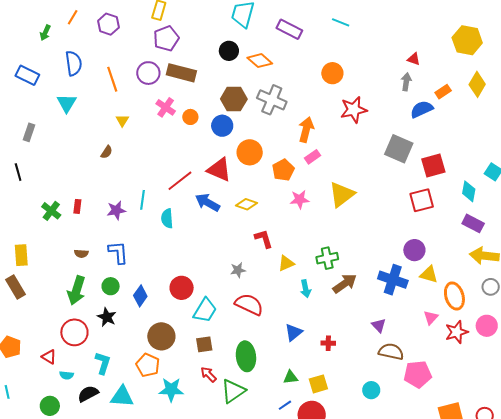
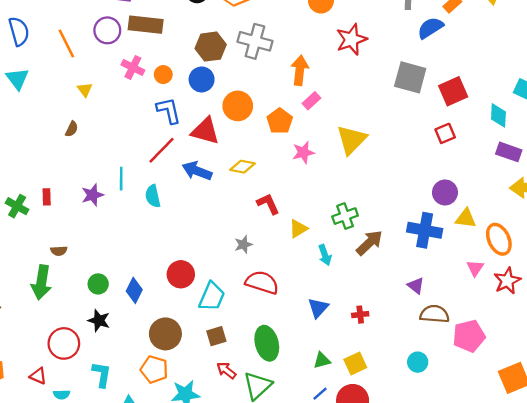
red square: (422, 200) -> (445, 133), size x0.7
blue L-shape: (118, 252) -> (169, 110), moved
green arrow: (76, 290) -> (41, 282), moved

